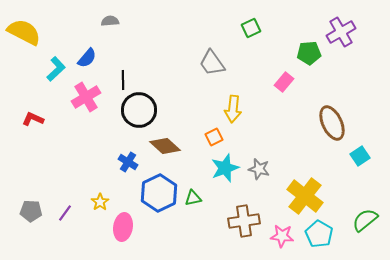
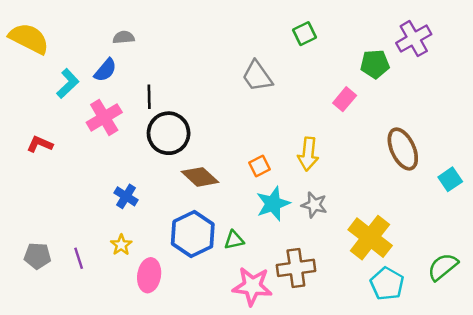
gray semicircle: (110, 21) -> (124, 37), moved
yellow arrow: (233, 109) -> (308, 154), moved
cyan square: (360, 156) -> (450, 179), moved
blue cross: (128, 162) -> (126, 196), moved
purple line: (65, 213) -> (79, 258), turned -54
pink star: (282, 236) -> (252, 286), moved, size x1.4

